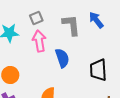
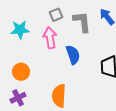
gray square: (36, 18) -> (56, 15), moved

